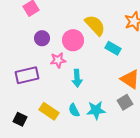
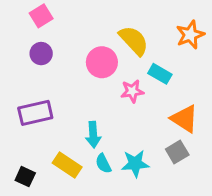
purple circle: (42, 38) -> (41, 54), moved
pink star: (58, 60) -> (132, 91), moved
cyan arrow: (77, 78) -> (93, 135), moved

